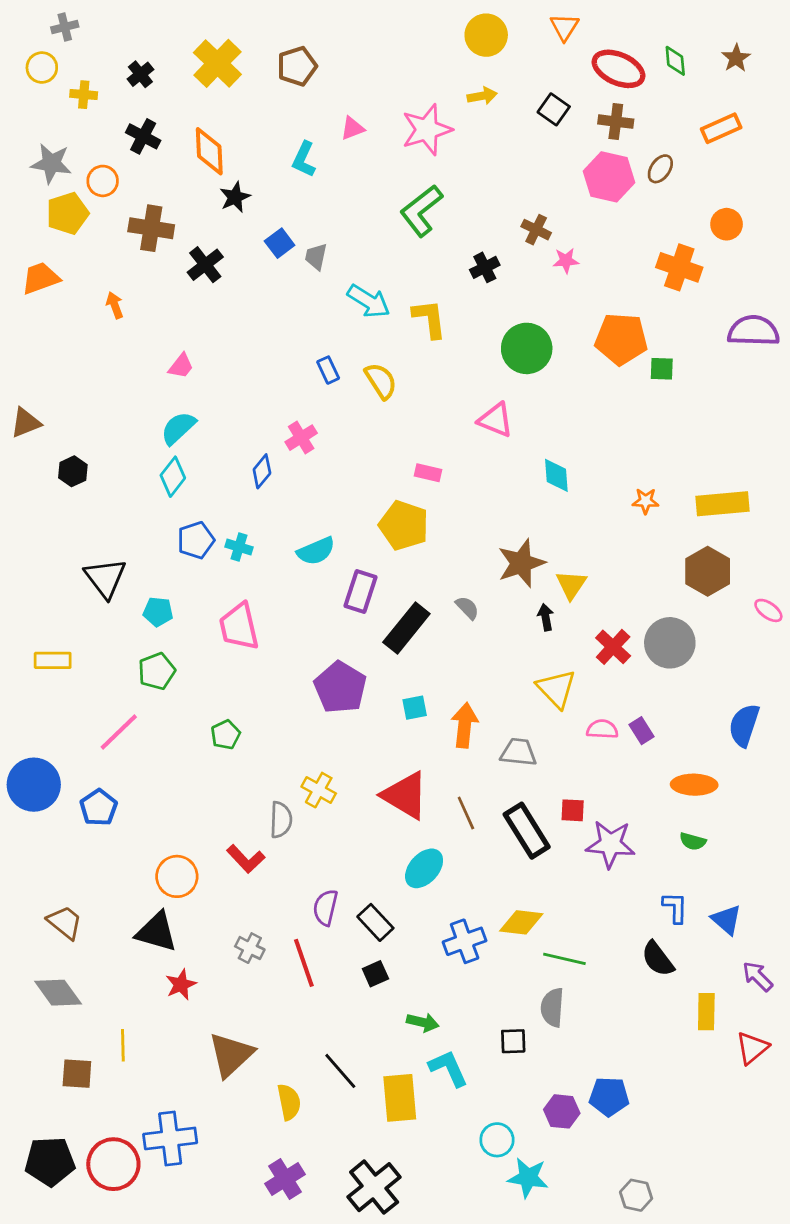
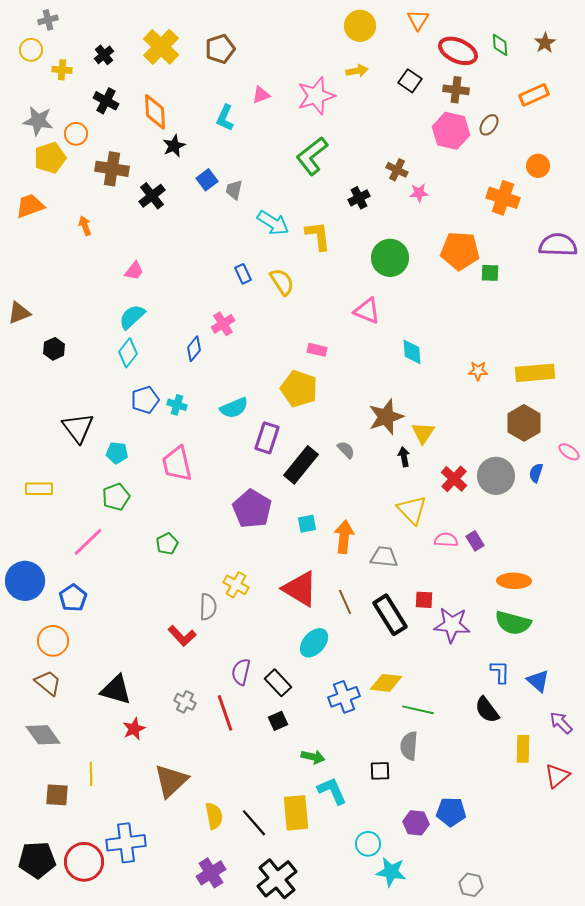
blue semicircle: (744, 725) -> (536, 473), moved, size x0.6
green semicircle: (693, 841) -> (513, 623), size x1.8
orange circle: (177, 876) -> (53, 641), moved
black line: (340, 1071) -> (254, 823), moved

